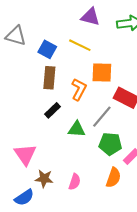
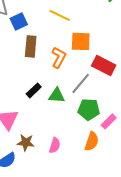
blue square: (47, 49) -> (19, 21), moved, turned 36
black rectangle: (53, 110) -> (34, 90), moved

